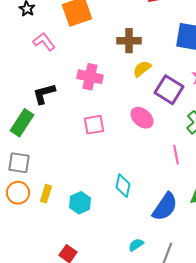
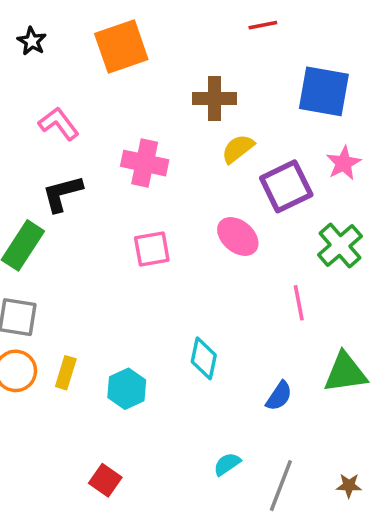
pink L-shape: (44, 42) -> (59, 124), moved
purple square: (169, 90) -> (286, 186), turned 32
blue semicircle: (165, 207) -> (279, 396), size x0.6

